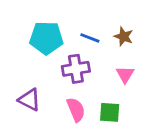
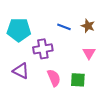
cyan pentagon: (46, 38) -> (19, 30), moved
purple cross: (76, 69) -> (43, 49), moved

